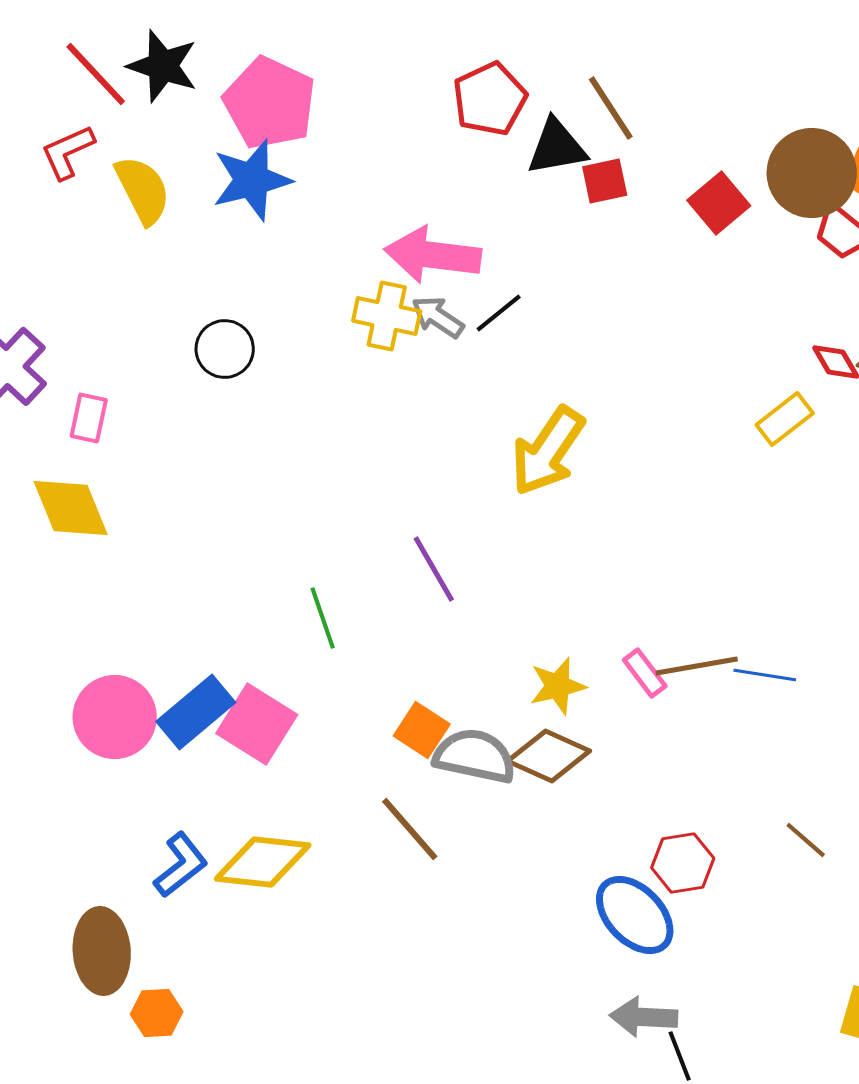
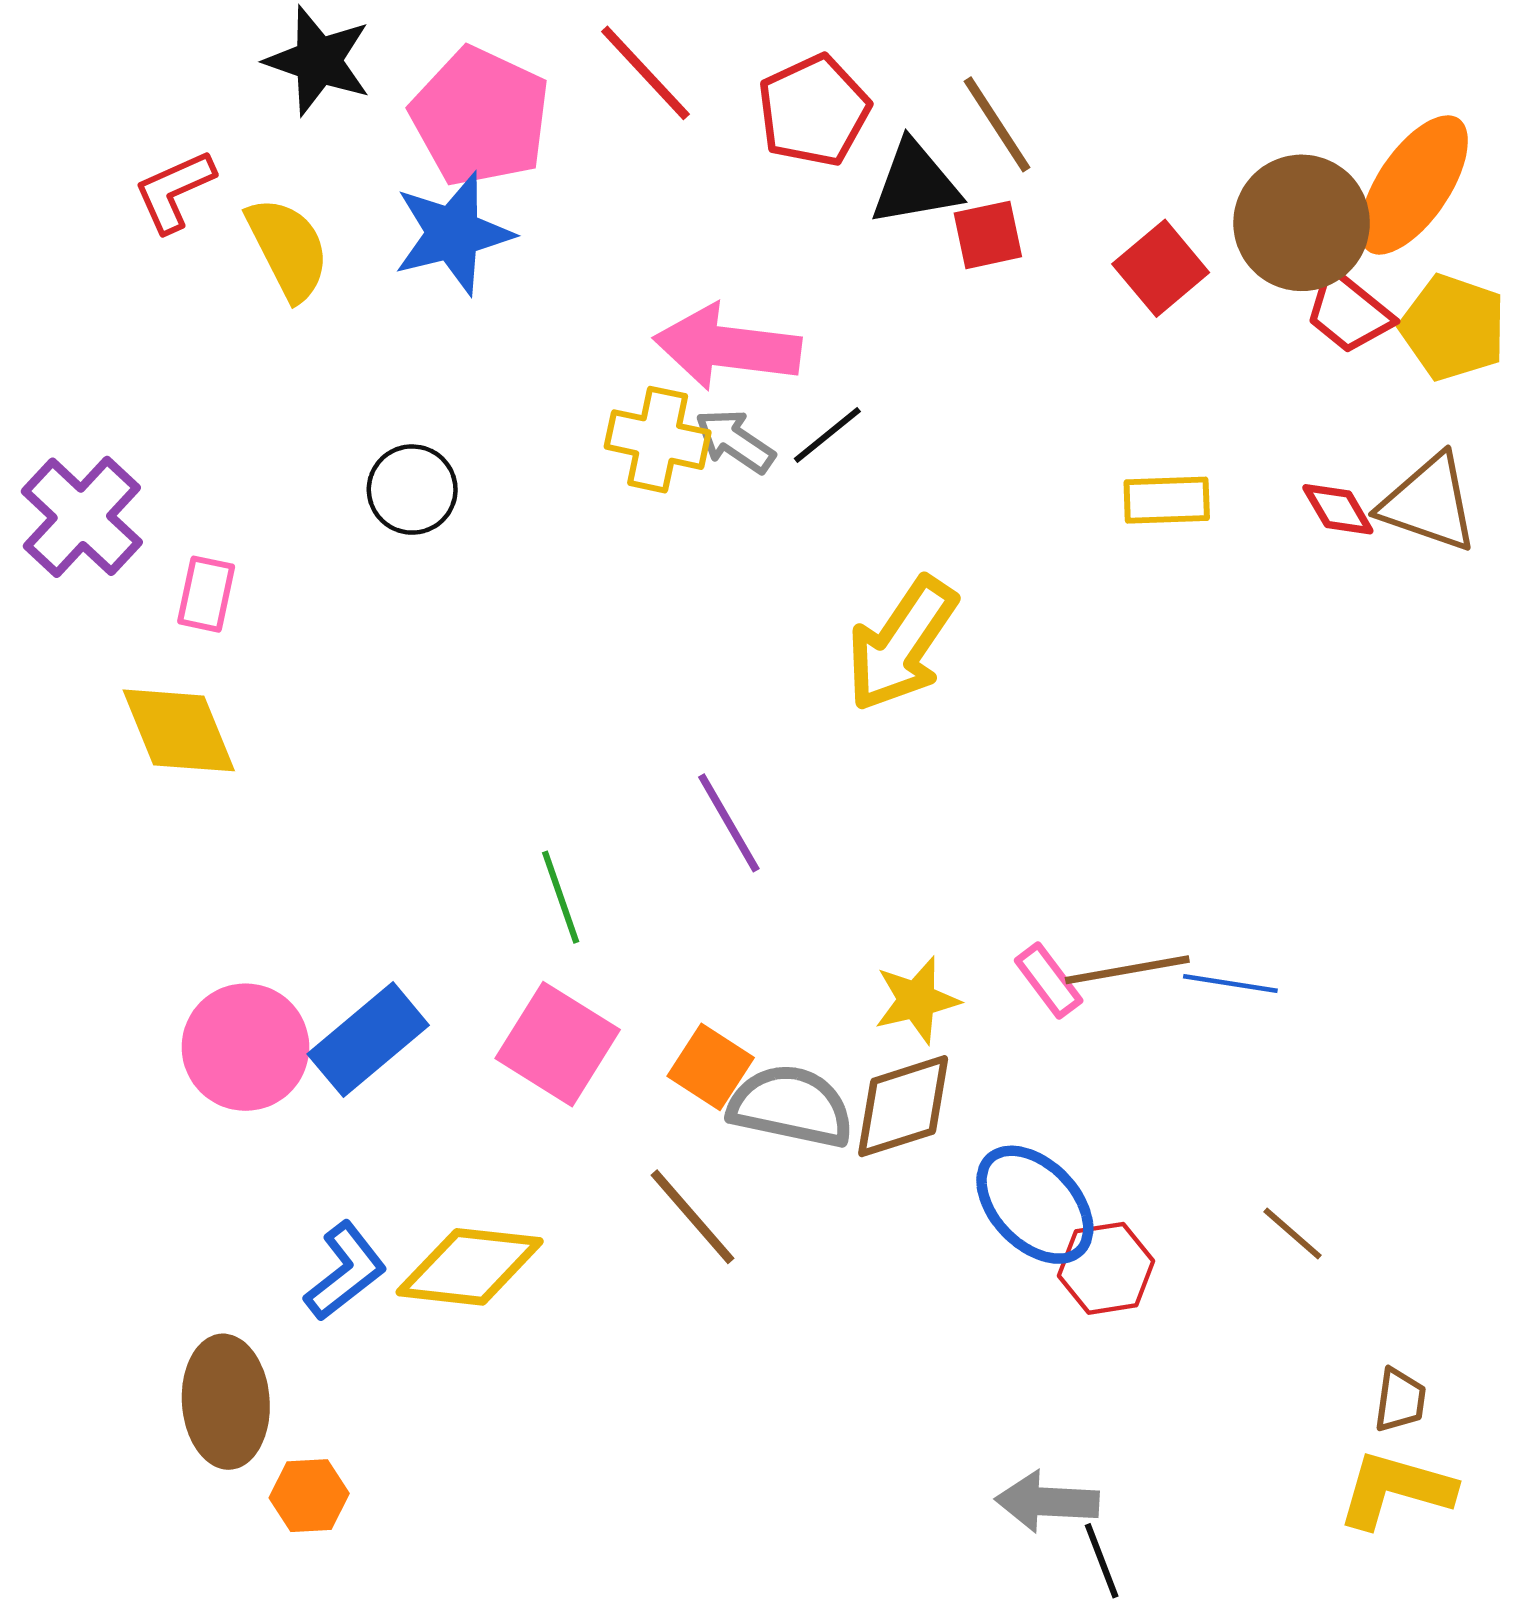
red line: (96, 74) -> (645, 73), moved
yellow rectangle: (785, 419) -> (1167, 500), moved, turned 36
pink square: (257, 724) -> (558, 1044), moved
brown diamond: (549, 756) -> (903, 1106), turned -42
blue ellipse: (635, 915) -> (1035, 1205), moved

